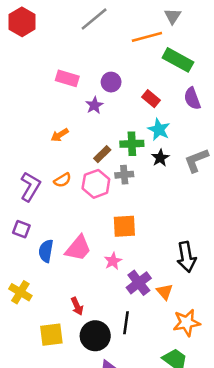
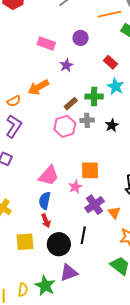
purple circle: (111, 82) -> (81, 38), moved
orange arrow: (60, 135) -> (38, 87), size x1.5
black star: (160, 158) -> (112, 125), moved
orange semicircle: (62, 180) -> (14, 101), moved
orange square: (124, 226) -> (90, 170), moved
blue semicircle: (46, 251) -> (45, 201), moved

